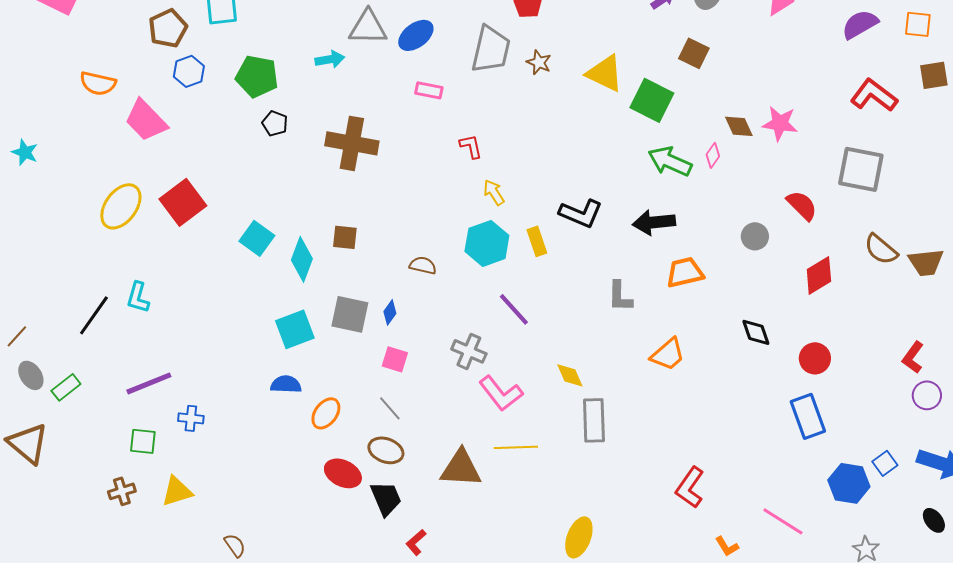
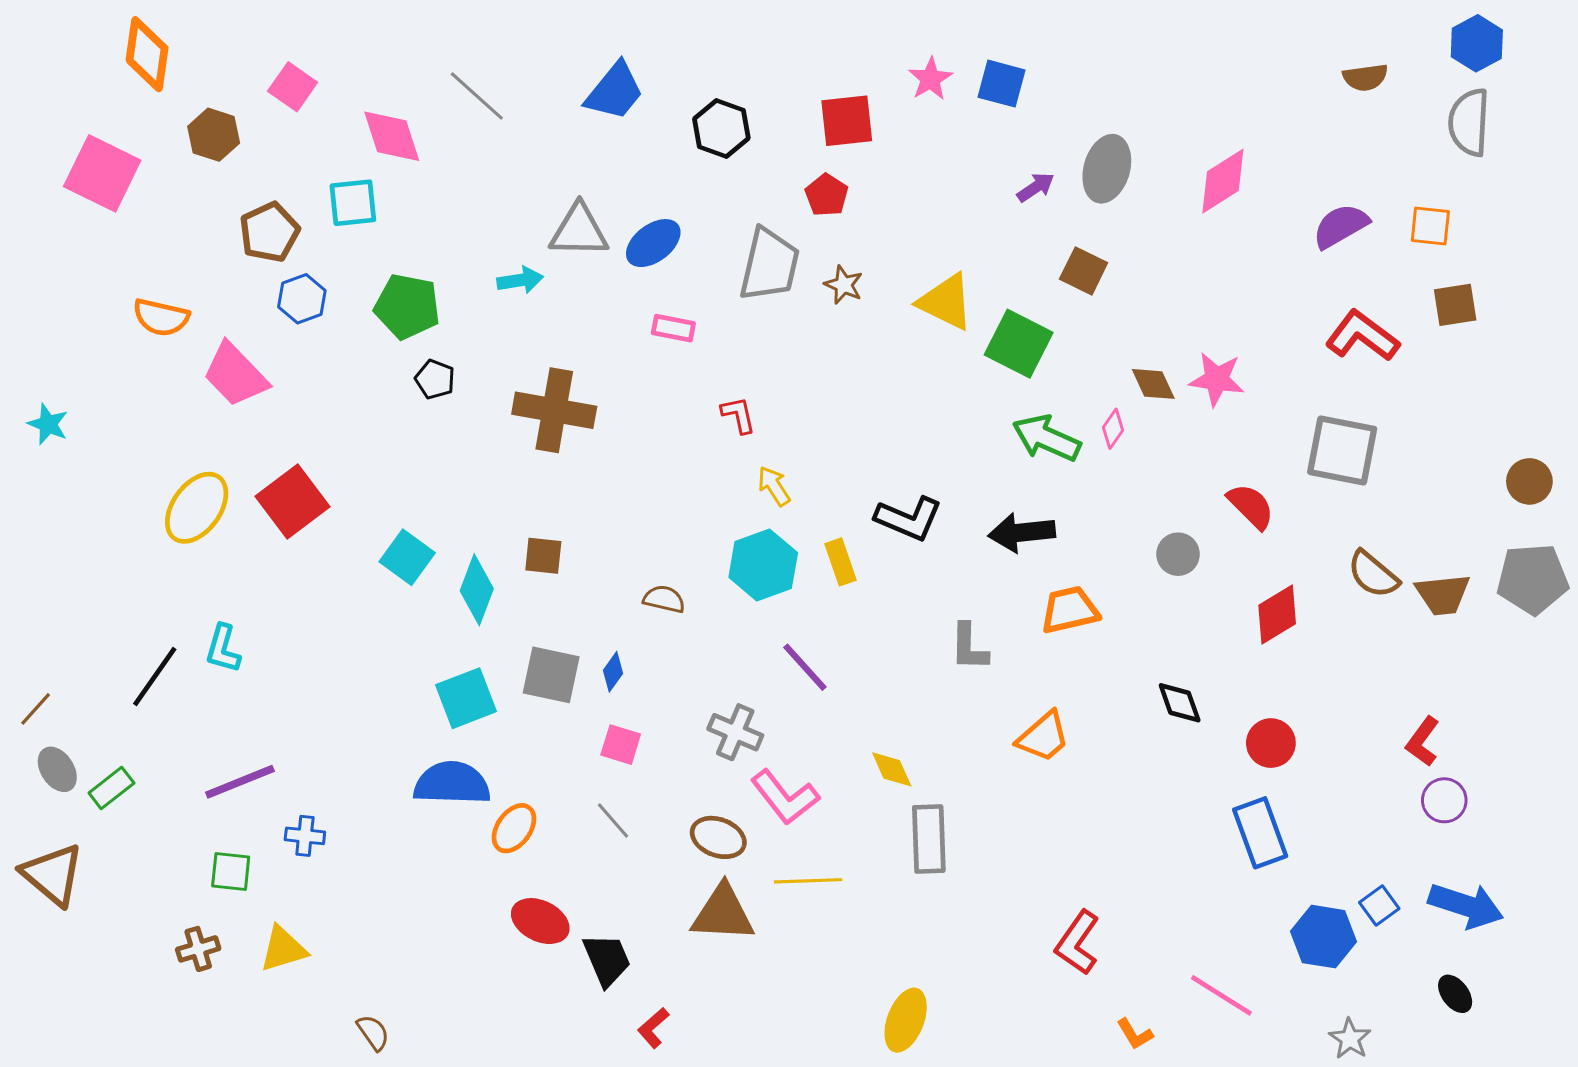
blue semicircle: (286, 384) -> (452, 783), size x1.6
brown ellipse: (386, 450) -> (718, 837), moved

